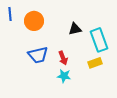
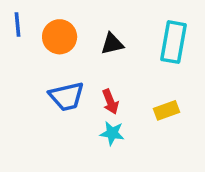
black triangle: (75, 29) -> (112, 44), moved
cyan rectangle: (99, 40) -> (173, 42), moved, turned 30

